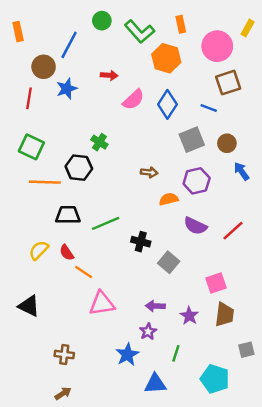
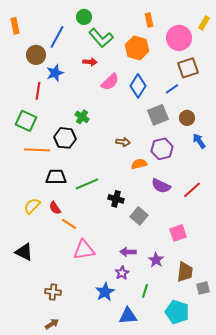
green L-shape: (140, 32) -> (101, 38), moved
red line: (29, 98) -> (38, 91), moved
blue line: (209, 108) -> (172, 89), turned -56
brown trapezoid: (225, 314) -> (185, 272), moved

